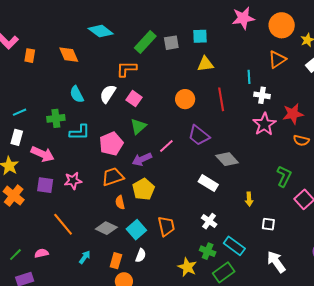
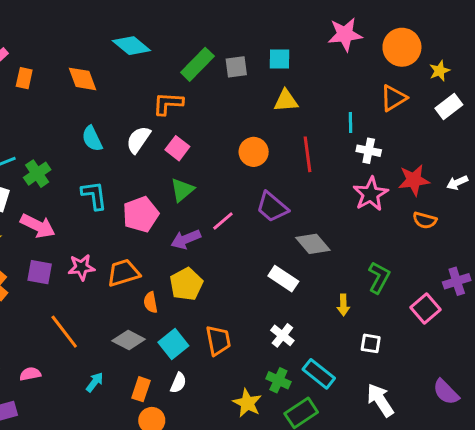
green cross: (56, 118) -> (37, 174), moved, turned -30
cyan L-shape: (80, 132) -> (94, 195), turned -100
green L-shape: (284, 176) -> (379, 278), moved
orange trapezoid: (113, 177) -> (123, 273), moved

